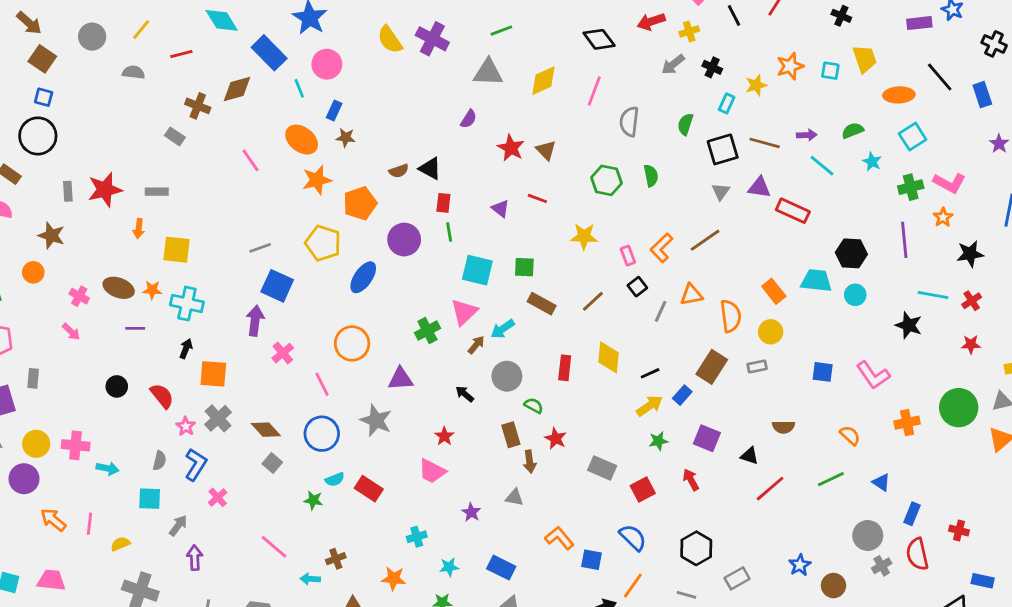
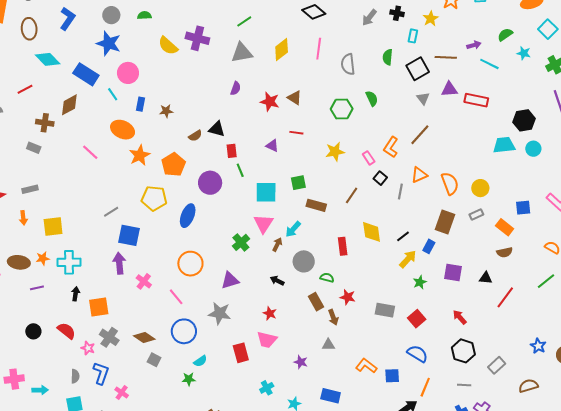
brown star: (346, 138) -> (166, 111), moved
orange rectangle: (774, 291) -> (505, 227), moved
red arrow: (691, 480) -> (460, 317), moved
red rectangle: (369, 489) -> (241, 353), moved, turned 54

